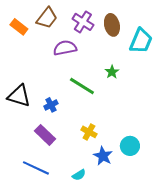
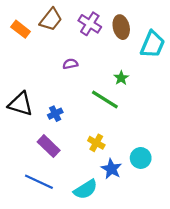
purple semicircle: (65, 48) -> (70, 64), moved, size x0.6
green line: (82, 86) -> (105, 100), moved
cyan semicircle: (79, 175) -> (85, 189), size x1.6

